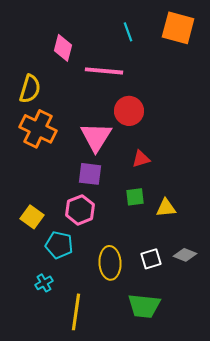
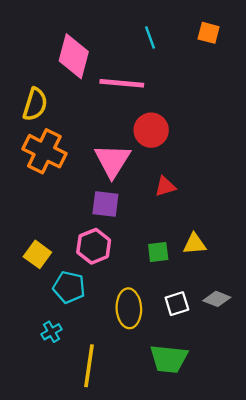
orange square: (178, 28) -> (209, 33), size x0.6
pink diamond: (63, 48) -> (74, 56), size x1.4
green square: (135, 197) -> (158, 252), moved

